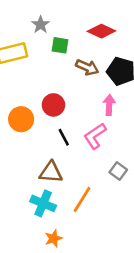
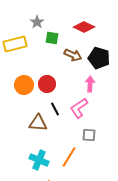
orange circle: (21, 119) -> (24, 85), moved
gray square: (118, 171) -> (89, 135), moved, turned -32
brown triangle: (51, 172) -> (38, 123), moved

